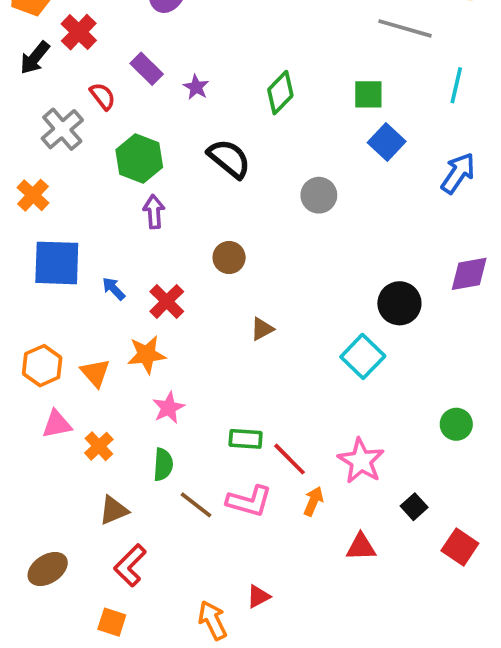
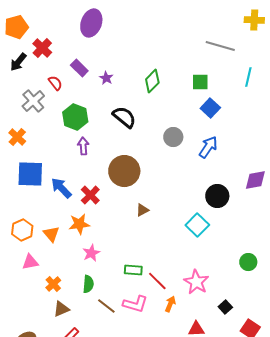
blue arrow: (458, 173) -> (208, 147), moved
brown circle: (229, 257) -> (124, 171), size x1.8
blue arrow: (114, 289) -> (61, 188), size x1.6
orange cross: (99, 446) -> (53, 284), moved

